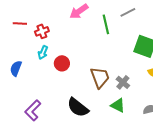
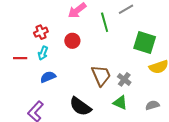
red line: (20, 23) -> (20, 58), moved
red circle: (62, 63) -> (72, 41), moved
blue semicircle: (16, 68) -> (48, 77), moved, turned 49

